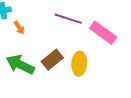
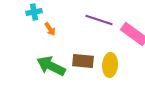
brown rectangle: (52, 60) -> (83, 61), turned 45

